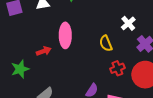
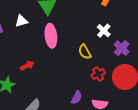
pink ellipse: (65, 35) -> (51, 36), moved

